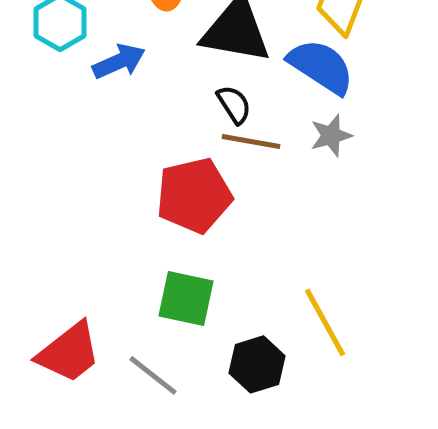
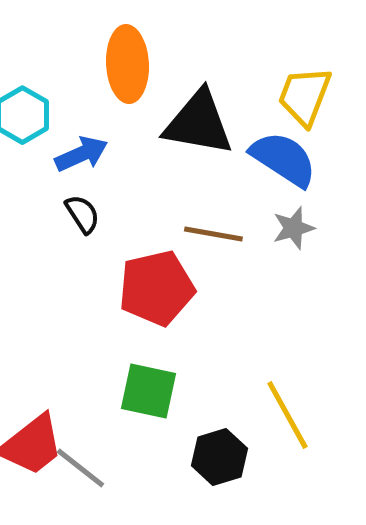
black semicircle: (234, 104) -> (82, 214), moved
gray line: (153, 375) -> (80, 468), moved

